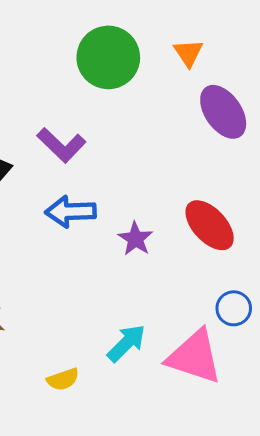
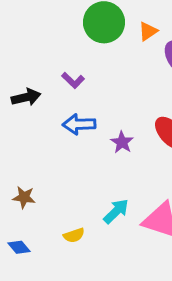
orange triangle: (188, 53) -> (148, 31), moved, turned 30
purple L-shape: (61, 145) -> (73, 80), size x0.7

